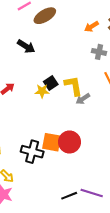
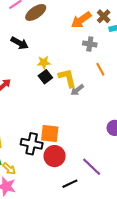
orange arrow: (92, 26) -> (81, 20), size x1.5
yellow star: (42, 91) -> (44, 63), moved
red circle: (69, 142) -> (55, 156), moved
purple line: (92, 193) -> (92, 167), moved, turned 30

